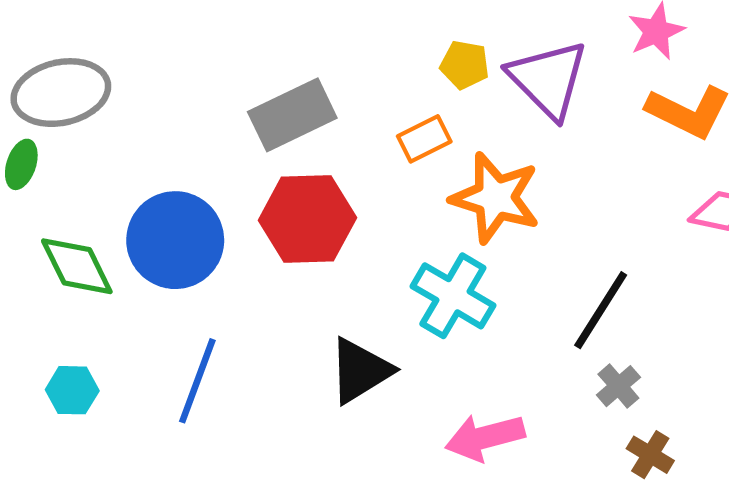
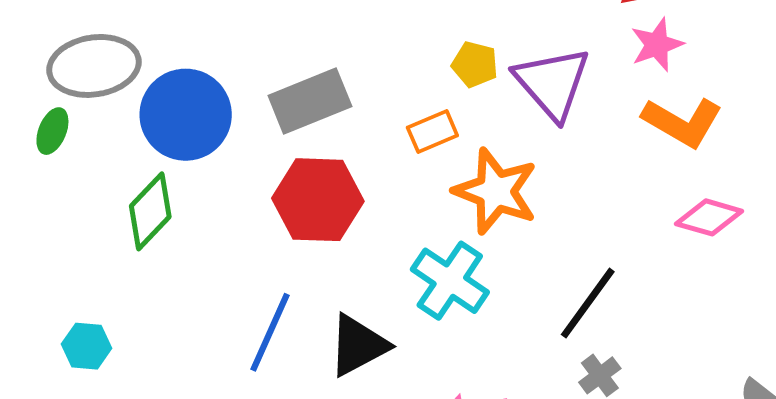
blue circle: (175, 240) -> (186, 115), moved
green diamond: (77, 266) -> (150, 211), moved, turned 66
blue line: (197, 381) -> (270, 332), moved

